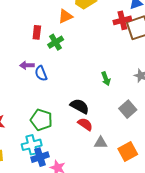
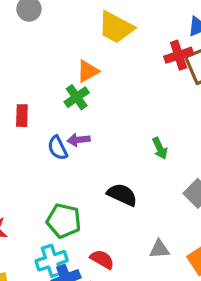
orange triangle: (65, 16) -> (88, 71), moved
red rectangle: (37, 32) -> (22, 116), moved
purple arrow: (27, 65) -> (79, 140), moved
red semicircle: (85, 124) -> (102, 259), moved

